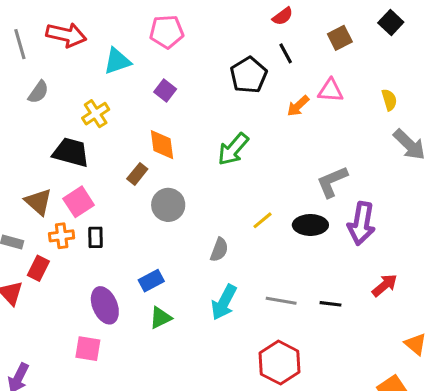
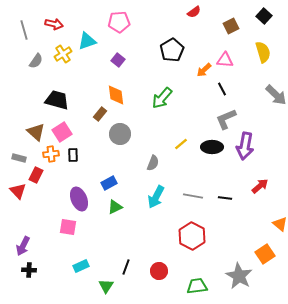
red arrow: (66, 35) -> (54, 24), size x0.7
black line: (286, 53) -> (222, 89), moved
yellow semicircle: (389, 100) -> (263, 52), moved, size x1.5
yellow cross: (96, 114) -> (63, 54), moved

